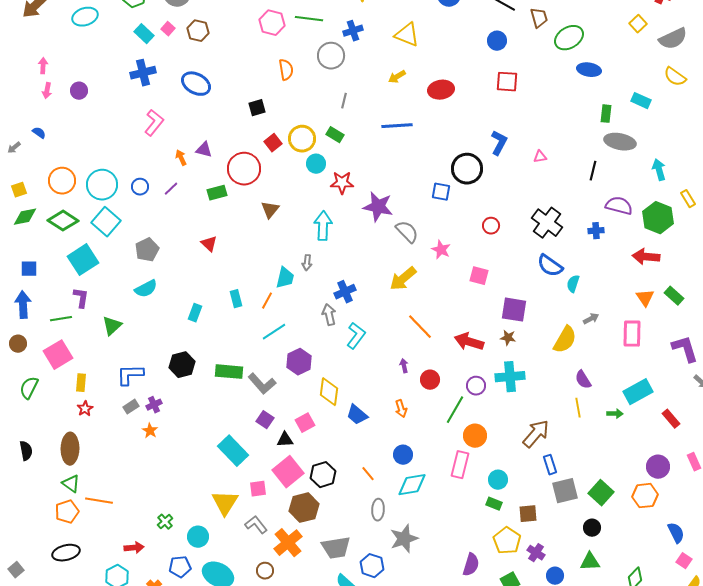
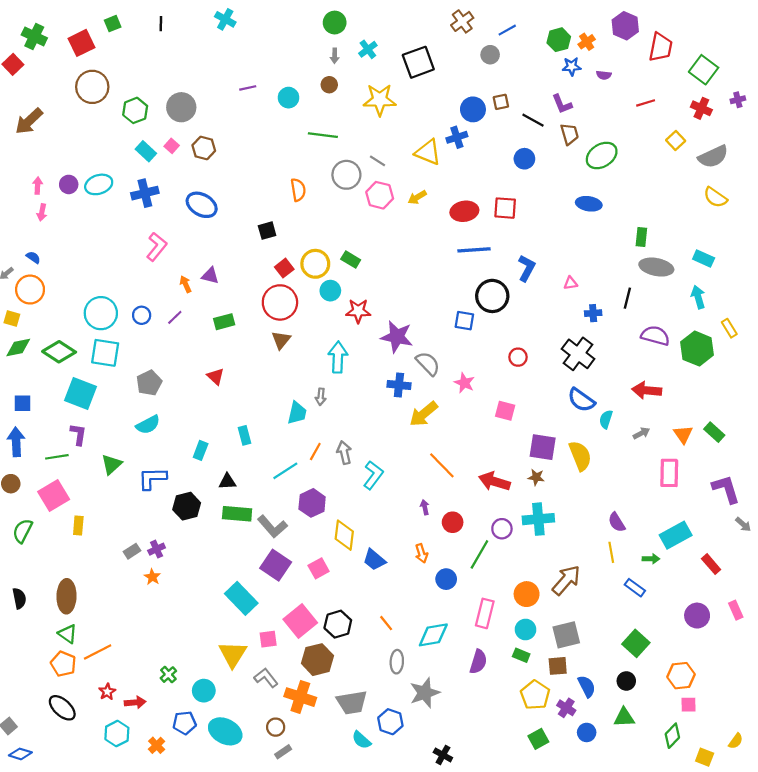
cyan ellipse: (85, 17) -> (99, 184), moved
pink hexagon: (272, 23) -> (380, 195), moved
blue cross: (353, 31) -> (457, 137), moved
blue ellipse: (589, 70) -> (589, 204), moved
red square: (507, 82) -> (505, 208), moved
purple circle: (79, 91) -> (69, 184), moved
gray line: (344, 101) -> (378, 161), moved, turned -70
cyan rectangle: (641, 101) -> (704, 258), moved
blue line: (397, 126) -> (474, 250), moved
red circle: (244, 169) -> (280, 302), moved
orange circle: (62, 181) -> (30, 290), moved
yellow square: (19, 190) -> (12, 319), turned 35
cyan square: (106, 222) -> (105, 353), turned -32
blue cross: (596, 231) -> (593, 313), moved
red arrow: (646, 257) -> (647, 390), moved
cyan square: (83, 260) -> (80, 394), turned -36
blue cross: (345, 292) -> (399, 385), moved, turned 30
orange line: (267, 301) -> (315, 451), moved
gray arrow: (591, 319) -> (641, 433), moved
yellow semicircle: (565, 340) -> (580, 456), moved, turned -52
blue L-shape: (130, 375) -> (152, 478), moved
red star: (85, 409) -> (107, 692), moved
purple square: (265, 420) -> (276, 565), size x1.6
orange circle: (475, 436) -> (527, 594), moved
black triangle: (285, 440) -> (227, 482), moved
blue circle: (403, 455) -> (446, 579), moved
blue rectangle: (550, 465) -> (635, 588), moved, turned -36
gray square: (565, 491) -> (566, 635), moved
orange hexagon: (645, 496) -> (681, 676), moved
orange line: (99, 501) -> (98, 652), turned -36
orange pentagon: (67, 512) -> (63, 664), turned -30
blue semicircle: (676, 533) -> (587, 686), moved
orange cross: (288, 543) -> (300, 697), turned -32
black ellipse: (66, 553) -> (62, 708), turned 56
pink square: (684, 561) -> (689, 705), moved, turned -35
purple semicircle: (471, 565) -> (478, 662), moved

